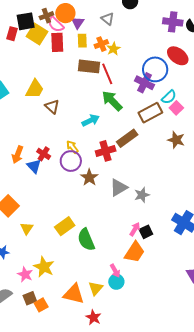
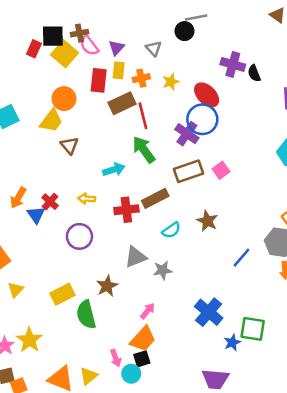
orange circle: (65, 13) -> (64, 99), moved
red rectangle: (57, 42) -> (99, 80), moved
yellow star: (113, 49) -> (171, 82), moved
red ellipse: (178, 56) -> (207, 95), moved
brown rectangle: (89, 66) -> (122, 103), turned -40
cyan semicircle: (169, 97) -> (171, 230), moved
brown star: (176, 140) -> (207, 221), moved
yellow arrow: (72, 147) -> (87, 199), turned -56
purple circle: (71, 161) -> (79, 236), moved
brown star: (89, 177) -> (107, 286), moved
black square: (146, 232) -> (142, 359), moved
cyan circle: (116, 282) -> (131, 374), moved

